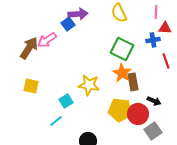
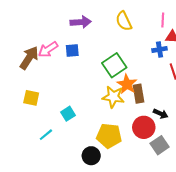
blue square: (68, 24) -> (72, 51), moved, turned 32
green square: (122, 49) -> (114, 65), moved, turned 30
yellow star: (89, 85) -> (113, 97), moved
yellow pentagon: (120, 110) -> (109, 136), moved
cyan line: (56, 121) -> (46, 135), moved

